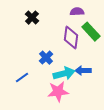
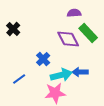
black cross: (32, 18) -> (13, 29), moved
purple diamond: (71, 38) -> (68, 39), turned -35

